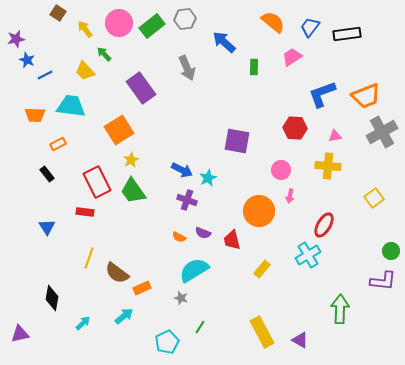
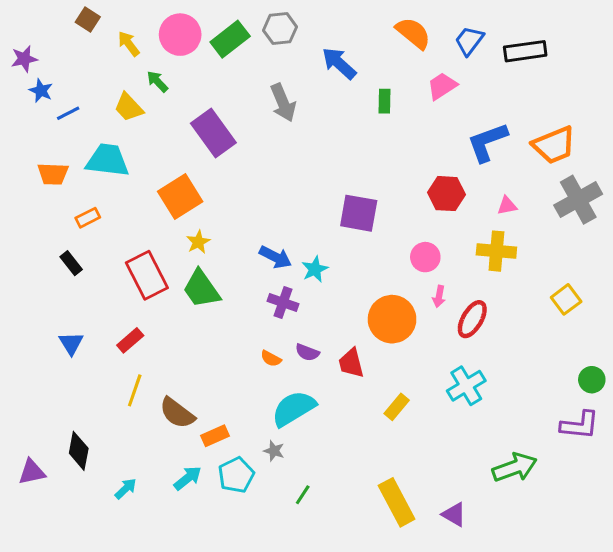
red rectangle: (85, 212) -> (130, 340), moved, turned -48
red ellipse: (324, 225) -> (472, 319), moved
green arrow: (340, 309) -> (515, 467), turned 68
purple triangle: (20, 334) -> (32, 472), moved
cyan pentagon: (167, 342) -> (236, 475), moved

